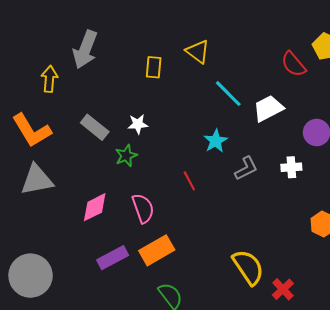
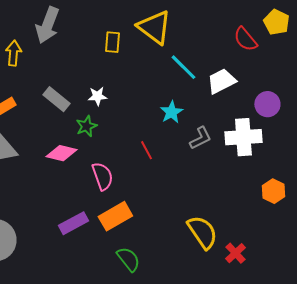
yellow triangle: (198, 52) -> (154, 27), size x1.5
white cross: (291, 167) -> (243, 137), size x1.8
pink diamond: (95, 207) -> (61, 153), moved, turned 40

